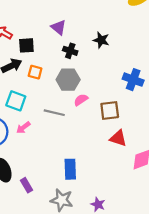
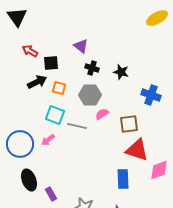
black star: (101, 40) -> (121, 72), moved
cyan square: (16, 101) -> (55, 115), moved
red triangle: (118, 138) -> (137, 150), size x1.4
blue rectangle: (70, 169) -> (123, 179), moved

